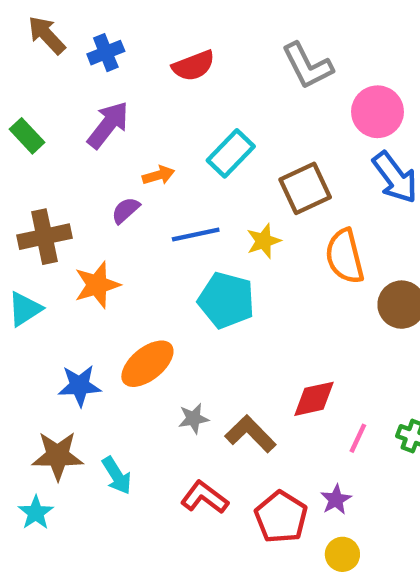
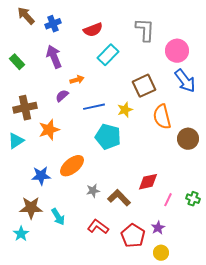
gray L-shape: (307, 66) -> (145, 30), turned -150
purple arrow: (108, 125) -> (54, 57), turned -60
cyan rectangle: (231, 153) -> (108, 55), moved

